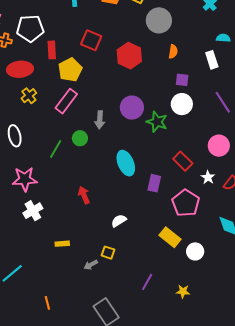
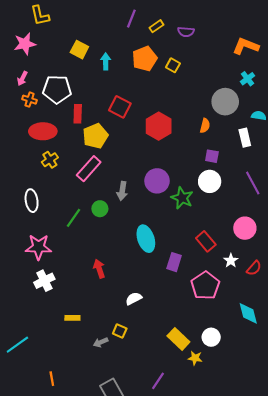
gray circle: (159, 20) -> (225, 102), moved
yellow rectangle: (170, 237) -> (178, 339), moved
purple line: (147, 282) -> (158, 381), moved
yellow star: (183, 291) -> (195, 358), moved

